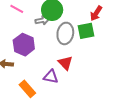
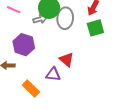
green square: (86, 31) -> (95, 28), moved
gray ellipse: (65, 33) -> (65, 18), moved

